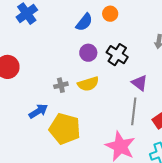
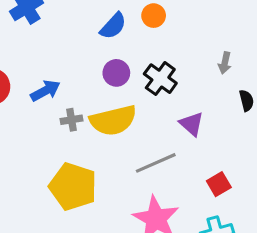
yellow semicircle: (88, 84) -> (113, 120), size x1.4
blue arrow: (38, 111) -> (45, 91), moved
gray line: (134, 111) -> (156, 163), moved, turned 56

